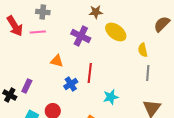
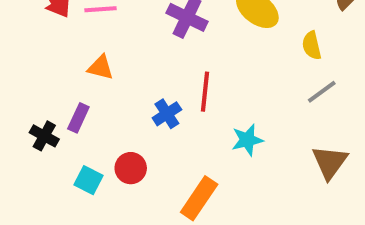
orange triangle: (57, 61) -> (101, 68), moved
gray line: (148, 73) -> (322, 92), turned 49

